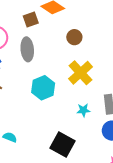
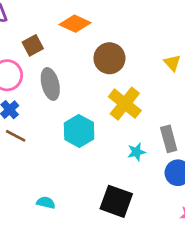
brown square: (31, 20) -> (33, 45), moved
brown circle: (74, 37) -> (109, 58), size x1.5

